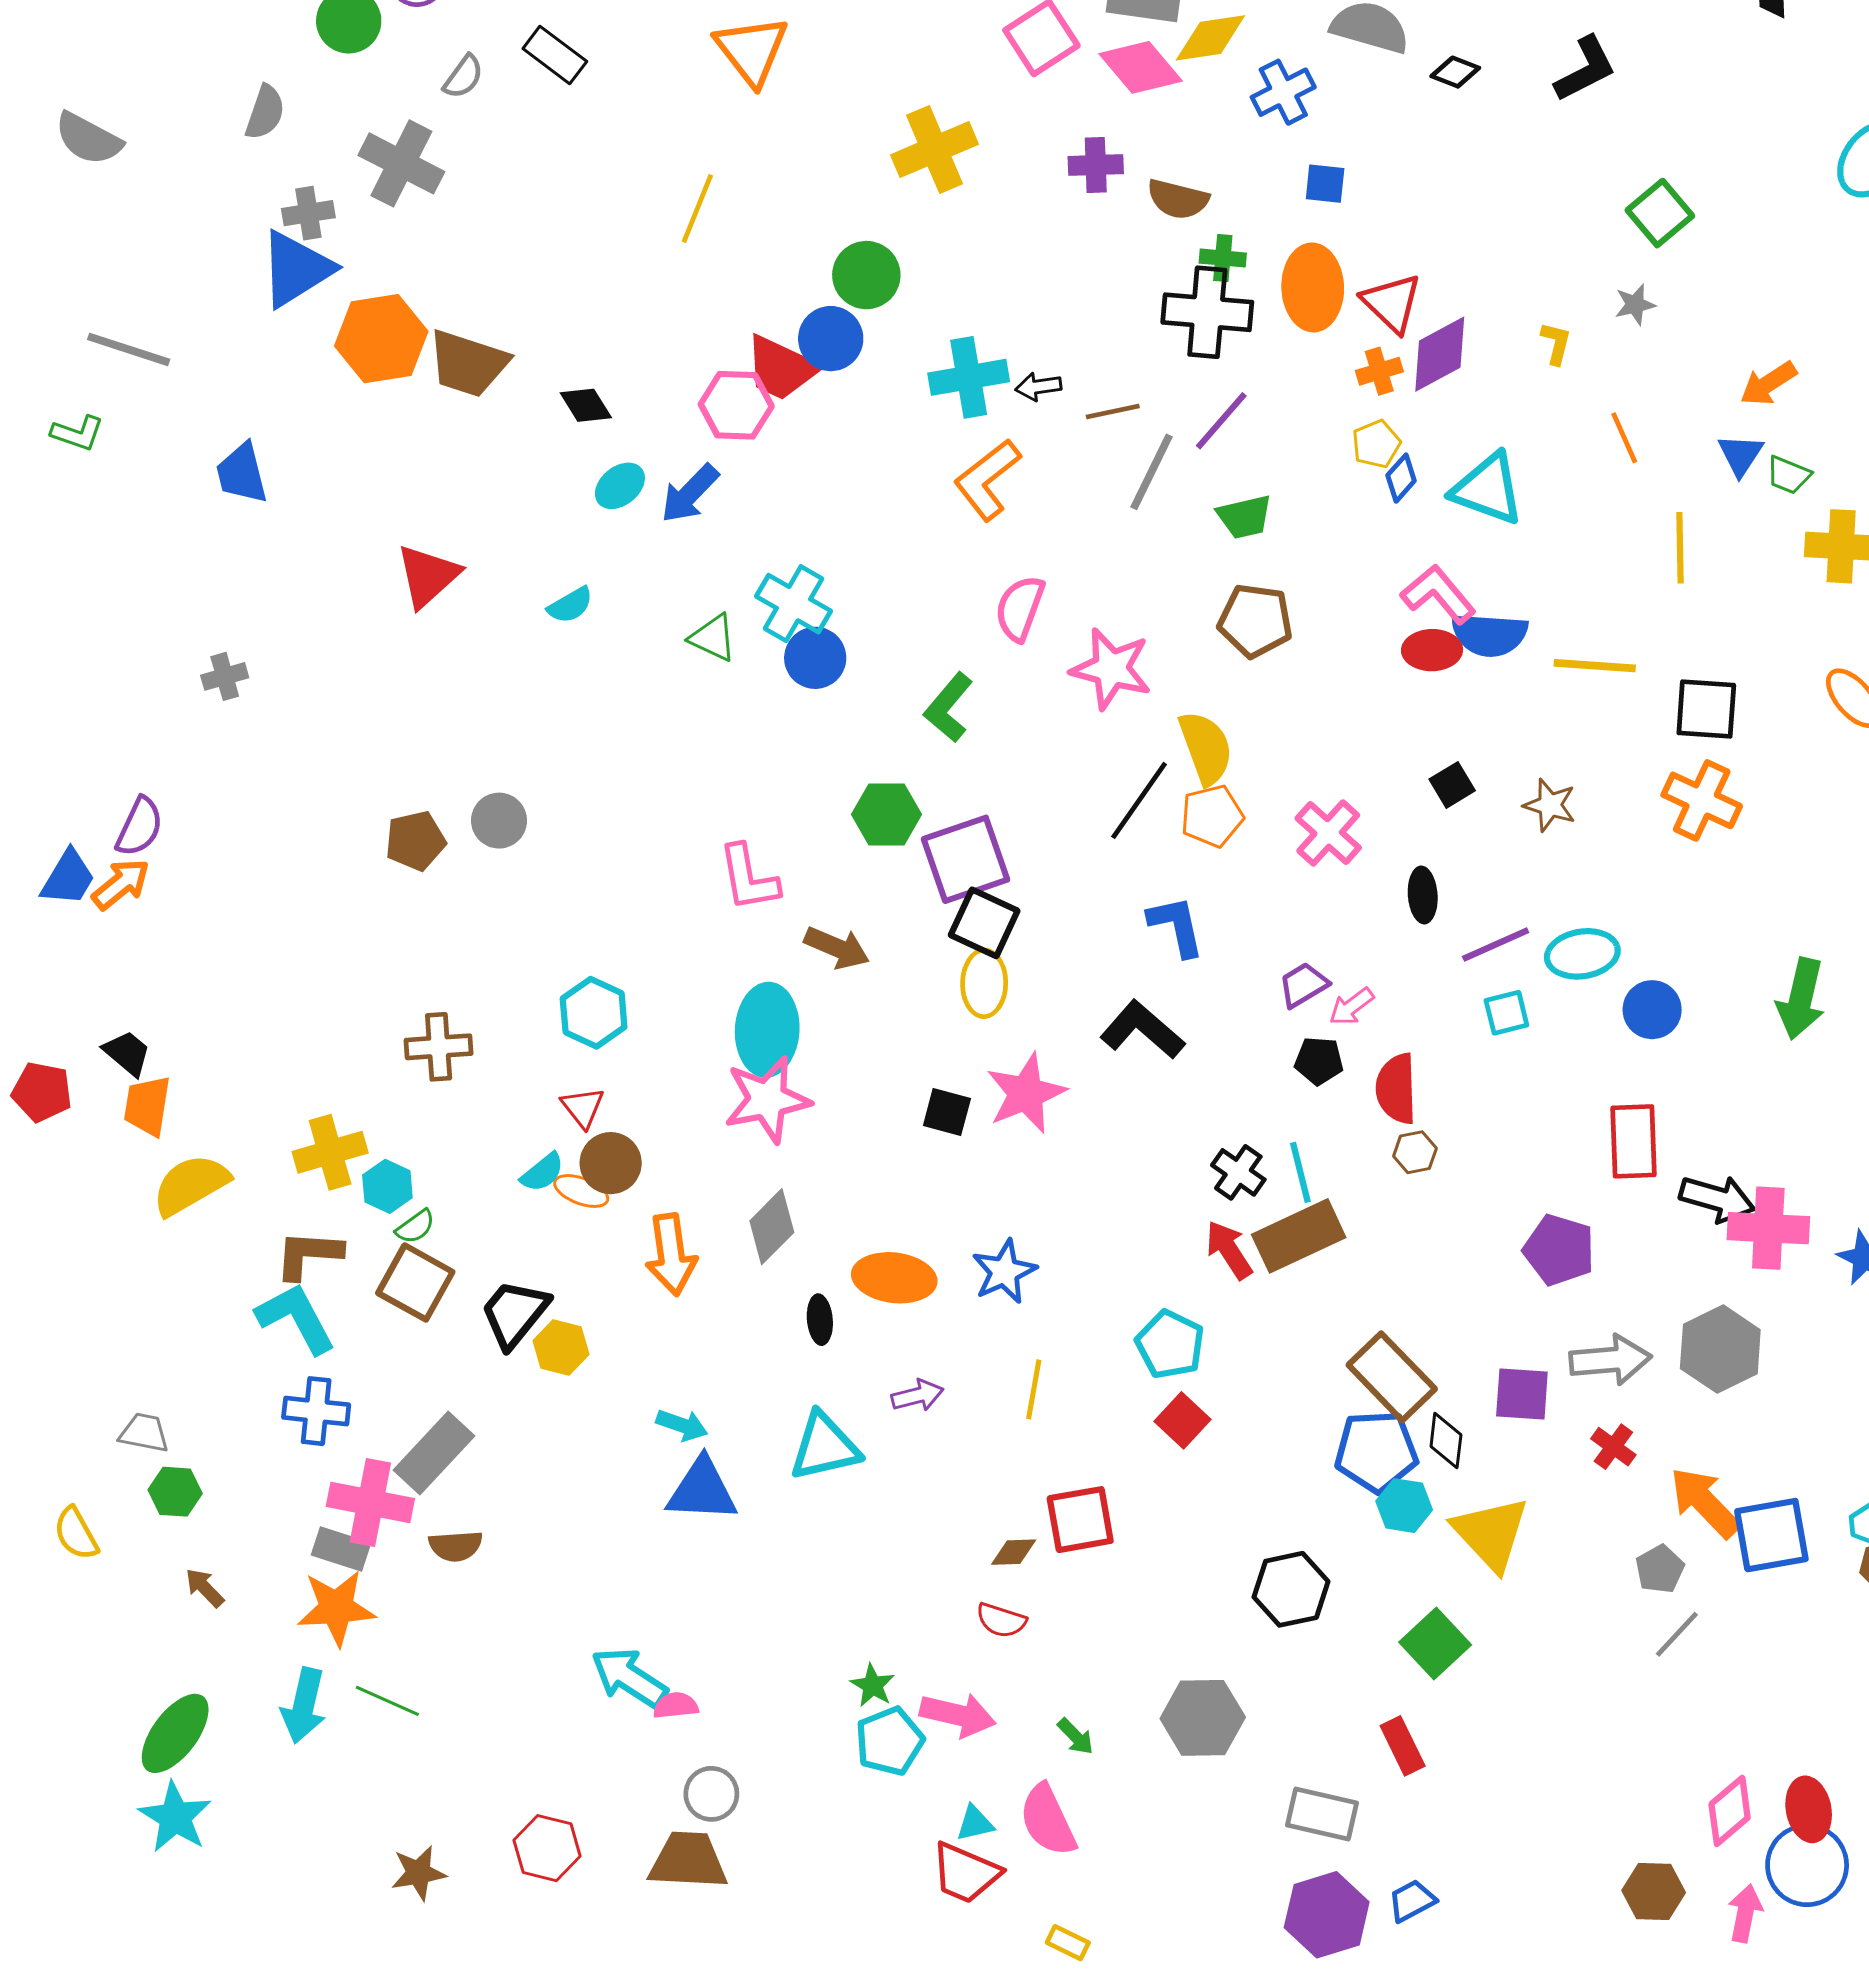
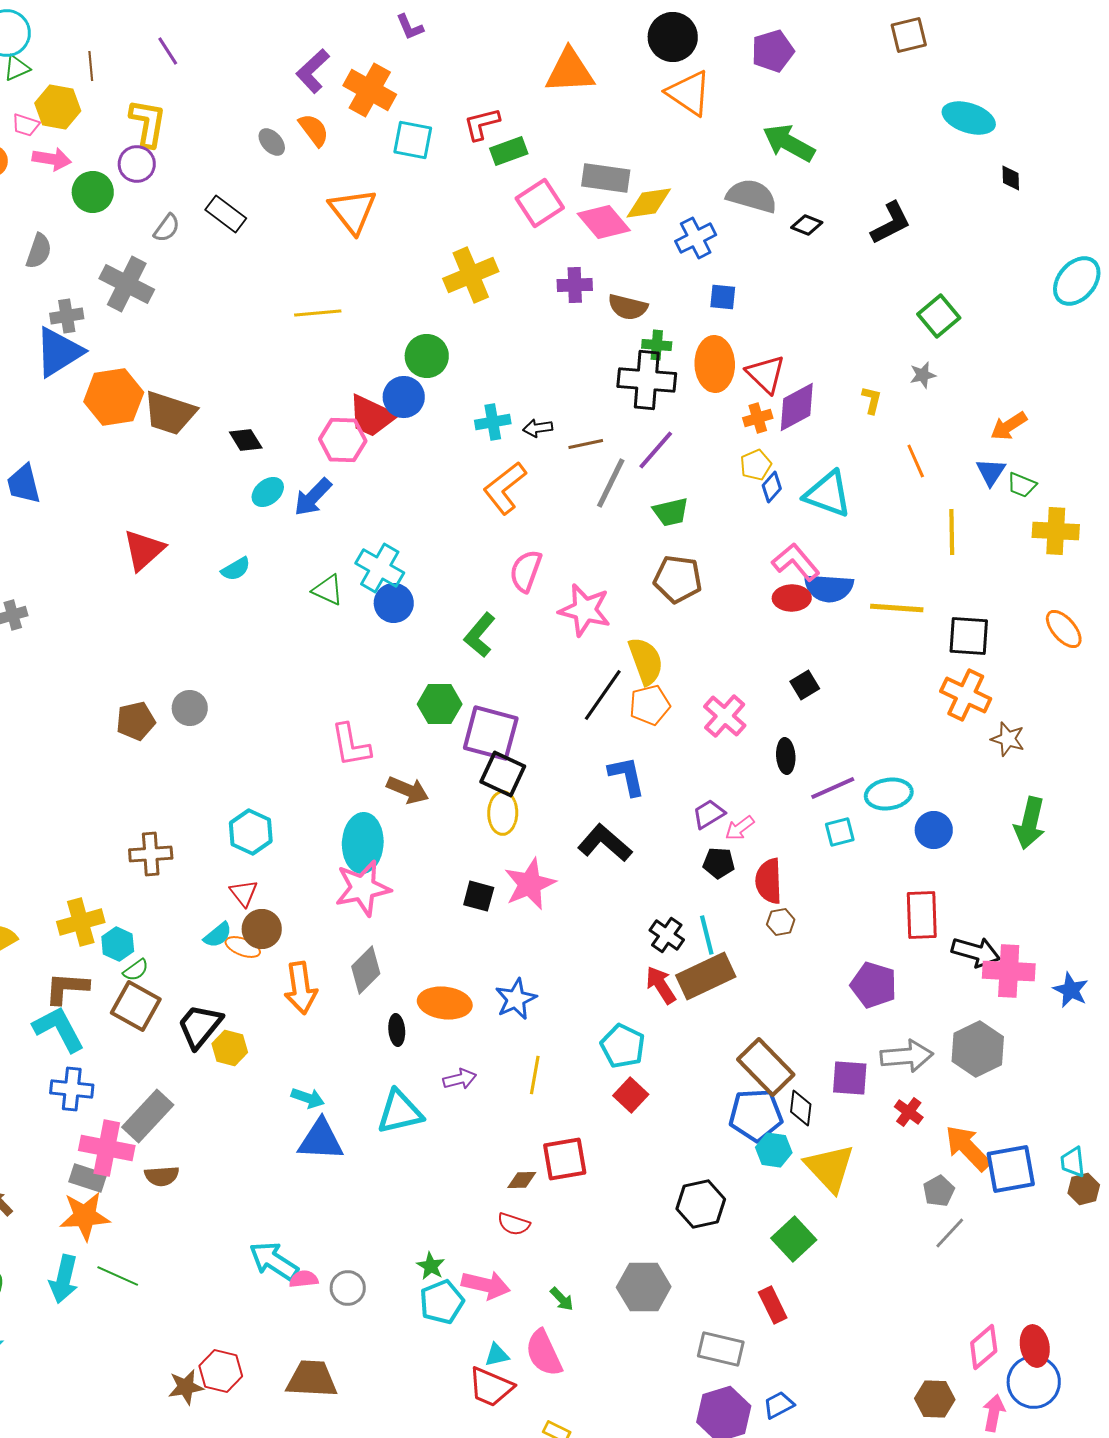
yellow line: (697, 208) -> (318, 313), turned 63
cyan cross: (969, 377) -> (493, 422), size x0.7
brown star: (1550, 805) -> (1008, 739), moved
purple square: (966, 859) -> (491, 733), turned 34
gray circle: (711, 1794) -> (348, 1288), moved
brown star: (418, 1873) -> (186, 1387), moved

